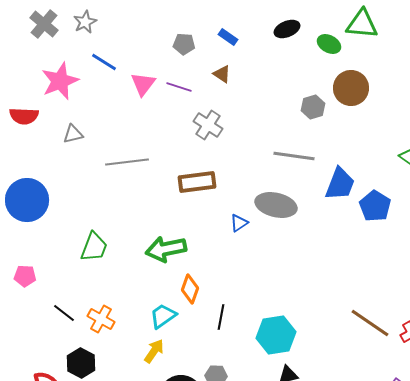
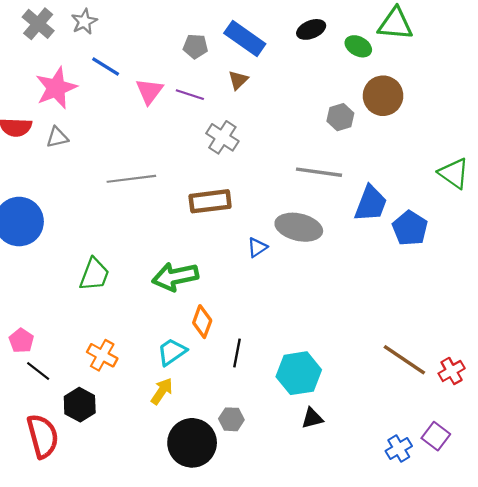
blue rectangle: (228, 37) -> (245, 38), size x1.8
brown triangle: (222, 74) -> (238, 80), turned 42
gray triangle: (73, 134) -> (57, 137), moved
pink pentagon: (25, 276) -> (21, 341), moved, turned 30
black line: (64, 313) -> (38, 371), moved

